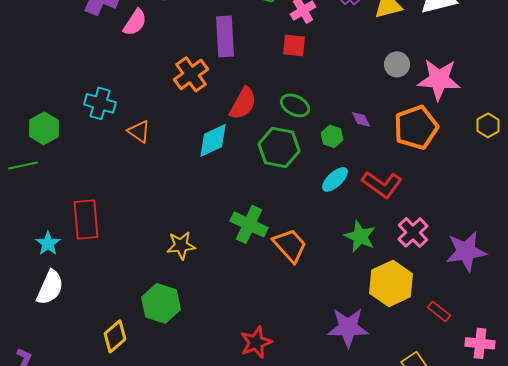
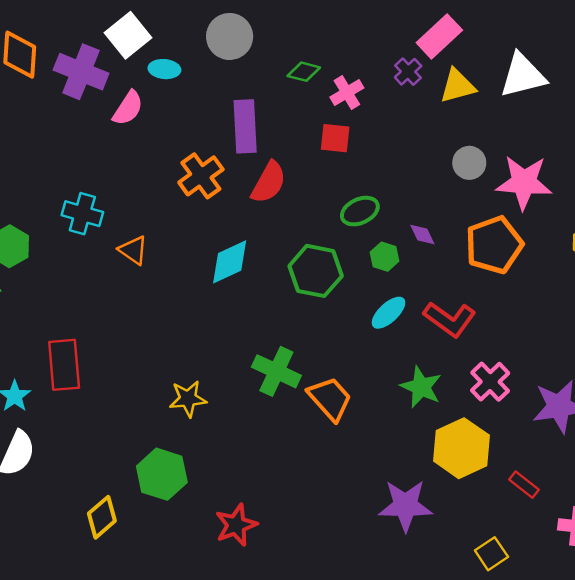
red semicircle: (243, 103) -> (269, 182), moved
green ellipse: (295, 105) -> (360, 211), moved, turned -52
red star: (256, 342) -> (236, 525), moved

